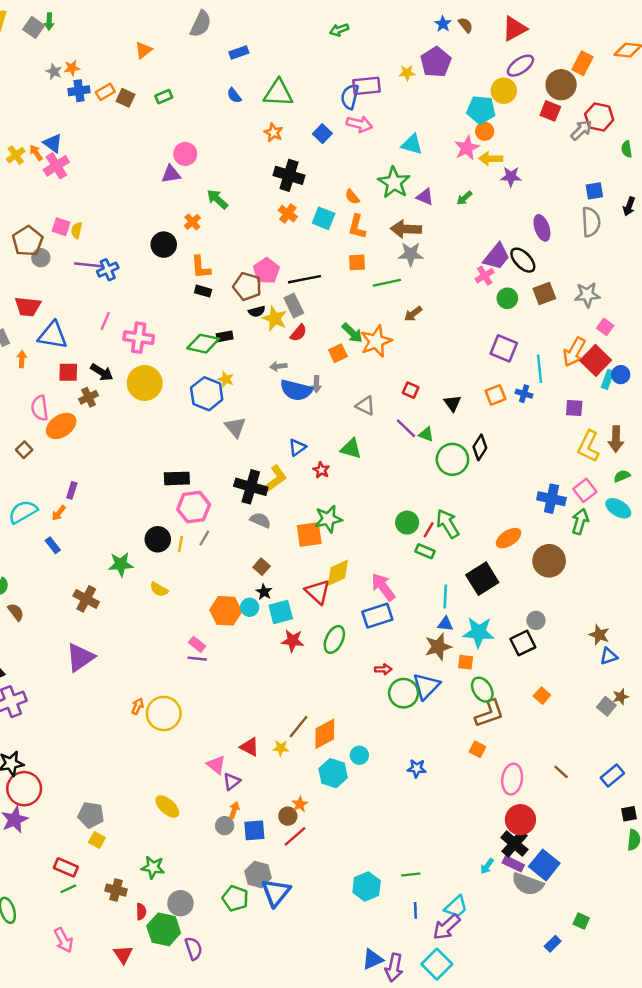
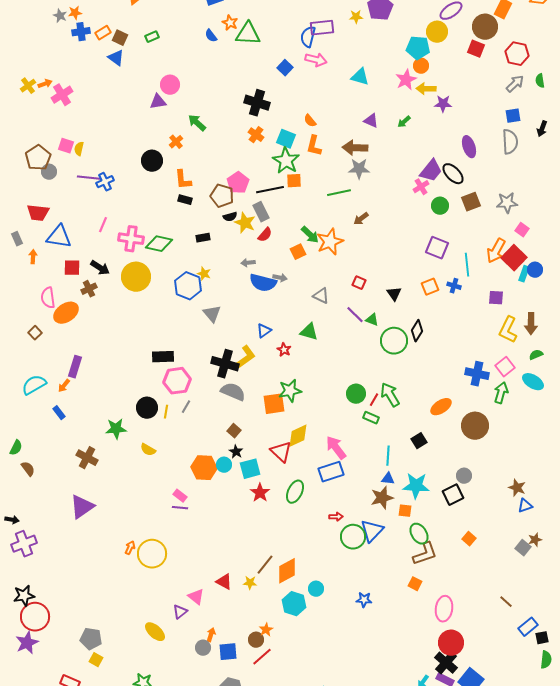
gray arrow: (581, 130) -> (515, 84), moved
orange star: (273, 132) -> (230, 23), moved
blue triangle: (53, 143) -> (116, 58), moved
orange arrow: (36, 153) -> (45, 84), turned 104
green star: (394, 183) -> (286, 161), moved
orange square: (357, 262) -> (294, 181), moved
green diamond: (203, 344) -> (159, 244), moved
gray arrow: (316, 384) -> (280, 278), turned -80
purple rectangle: (72, 490) -> (75, 367), size x1.5
gray semicircle: (260, 520) -> (233, 392), size x1.4
black square: (482, 579) -> (419, 441), size x0.6
red star: (293, 641) -> (260, 493), turned 30
brown line: (561, 772) -> (506, 602), moved
blue rectangle: (612, 776) -> (528, 627), moved
purple triangle: (232, 781) -> (180, 612), moved

